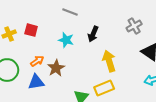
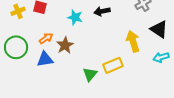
black arrow: (93, 34) -> (102, 11), turned 56
yellow arrow: (109, 61) -> (133, 41), moved

